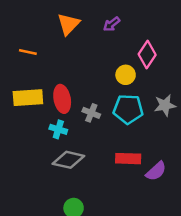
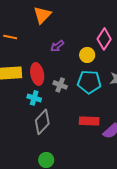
purple arrow: (112, 24) -> (57, 46), moved
gray diamond: (68, 160) -> (42, 122), turned -60

